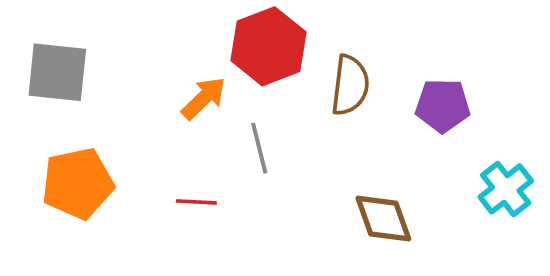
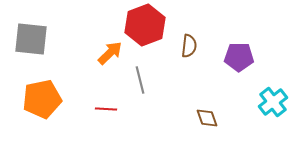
brown semicircle: (350, 85) -> (189, 46), size x0.7
brown diamond: (383, 219) -> (207, 118), size x0.7

